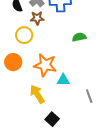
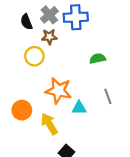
orange circle: (13, 62) -> (22, 110), moved
gray line: (89, 96) -> (108, 96), moved

